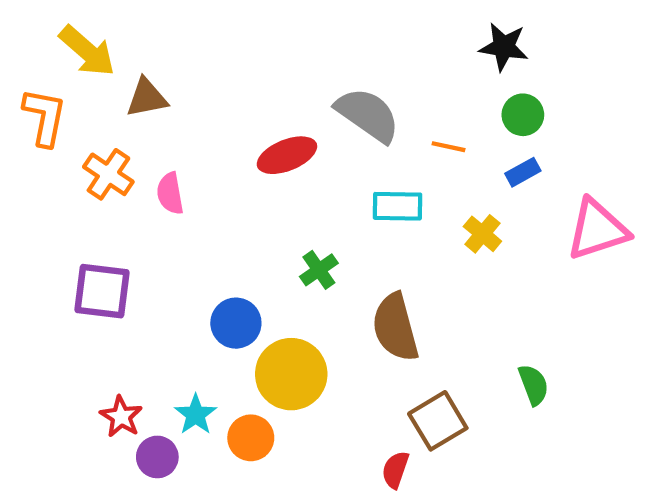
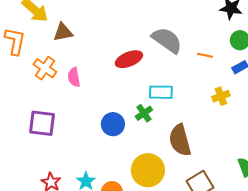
cyan rectangle: (397, 206) -> (161, 92), moved
yellow cross: (482, 234) -> (221, 96), turned 30
blue circle: (236, 323) -> (113, 124), moved
yellow circle: (291, 374) -> (148, 170), moved

